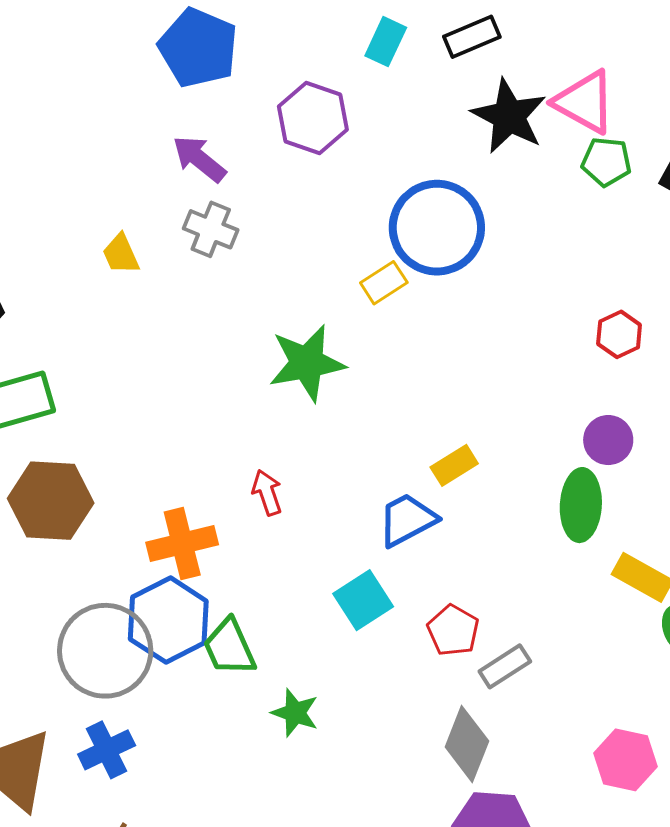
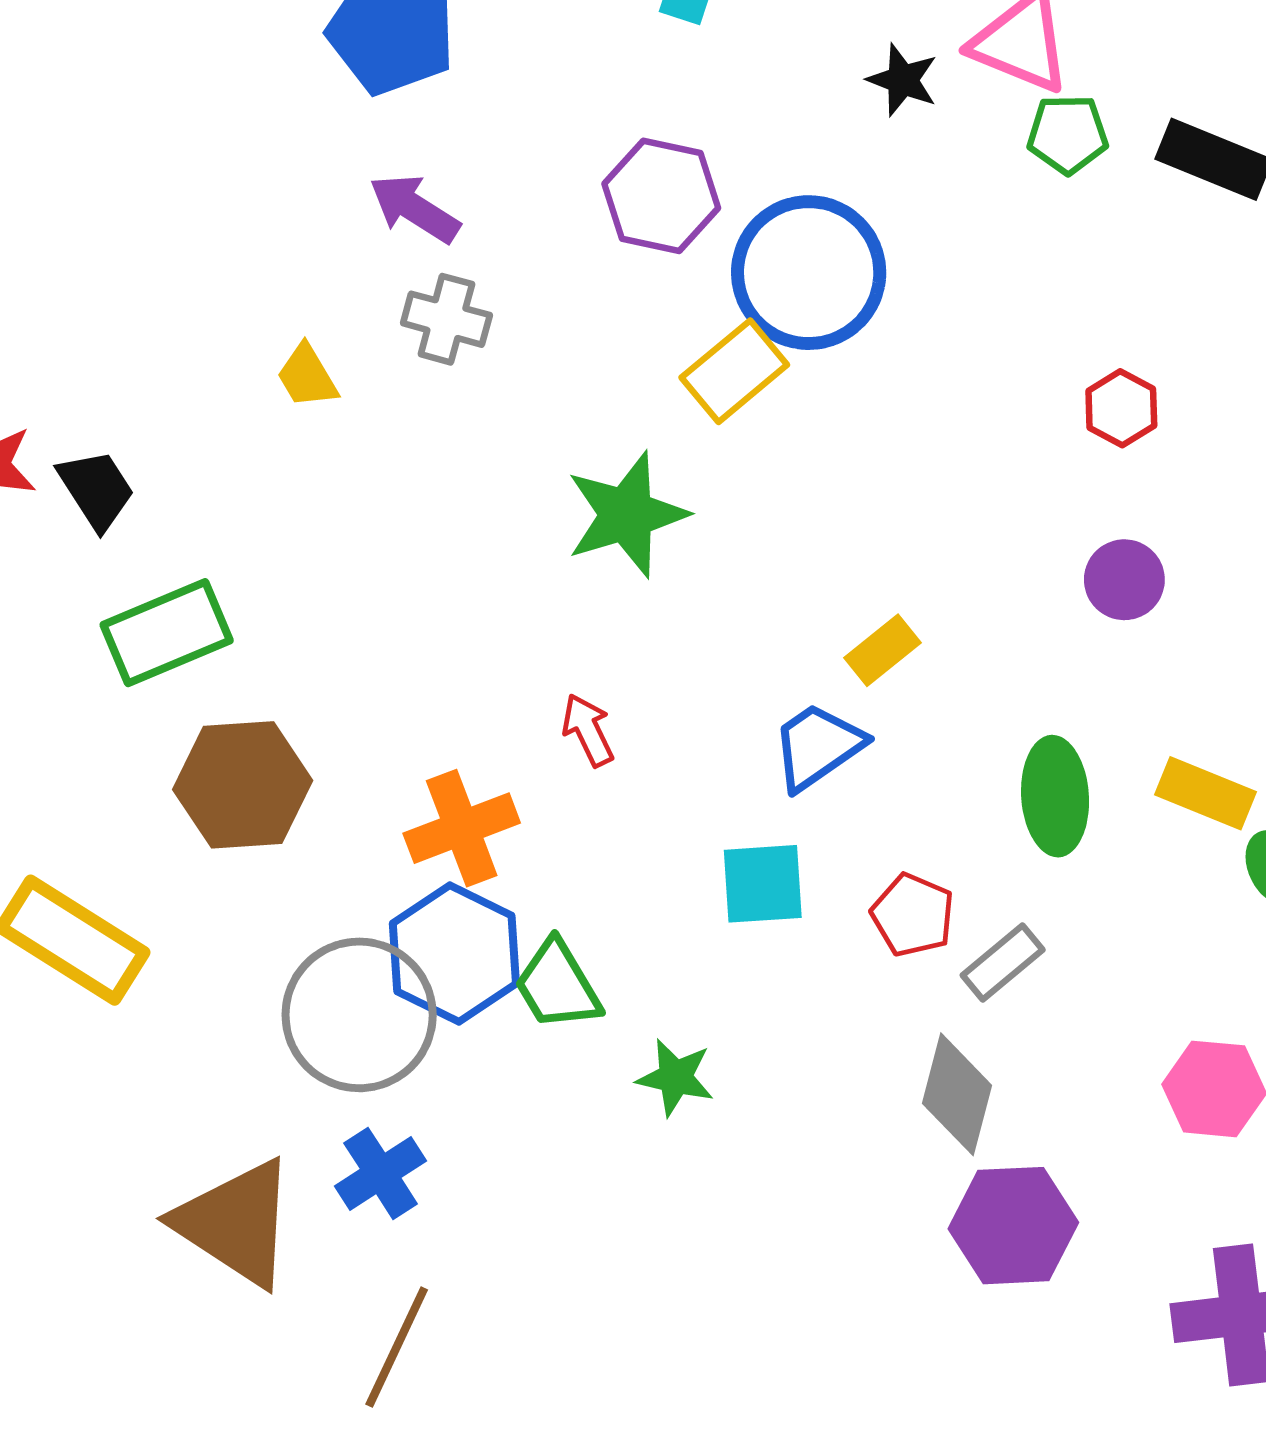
black star: (509, 116) -> (903, 80), size x0.6
purple hexagon: (313, 118) -> (661, 196), moved
yellow rectangle: (384, 283) -> (734, 371), size x1.4
green ellipse: (581, 505) -> (1055, 796), moved
cyan square: (363, 600) -> (763, 884), turned 36

